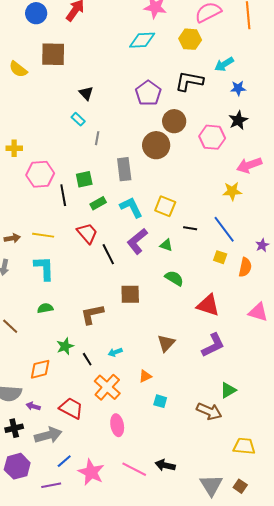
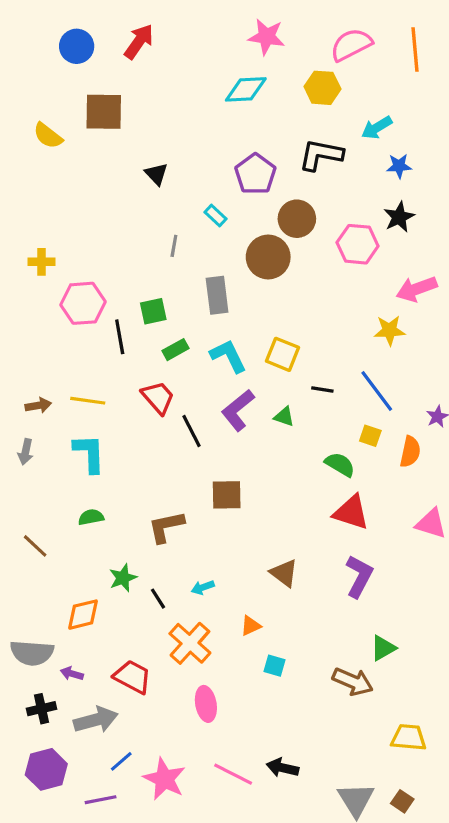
cyan rectangle: (78, 119) -> (215, 215), moved
green semicircle: (174, 278) -> (340, 464), moved
brown triangle: (166, 343) -> (284, 573), turned -36
purple L-shape: (213, 345) -> (359, 576), turned -36

